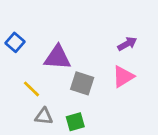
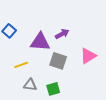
purple arrow: (127, 44) -> (62, 34), moved
yellow line: (31, 89) -> (21, 65), turned -64

